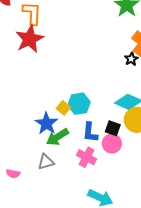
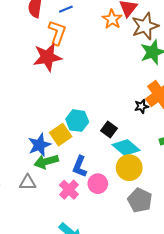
cyan hexagon: (79, 104) -> (77, 121), moved
yellow square: (63, 108) -> (61, 135), size x1.5
black square: (113, 128) -> (109, 129), moved

